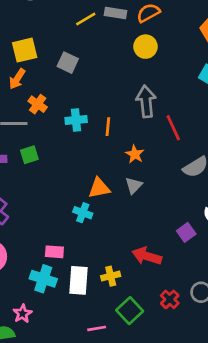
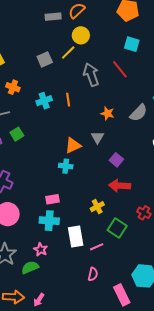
yellow line: (86, 19) -> (68, 52), moved
gray square: (68, 63) -> (45, 59), moved, turned -35
orange cross: (38, 104) -> (13, 87), moved
red line: (173, 128) -> (120, 69), moved
orange star: (135, 154) -> (107, 113), moved
purple square: (186, 232) -> (116, 160), moved
white rectangle: (79, 280) -> (76, 236), moved

